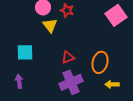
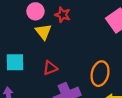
red triangle: (68, 57) -> (50, 68), moved

